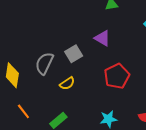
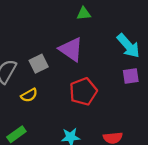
purple triangle: (102, 38) -> (71, 49), size x1.4

